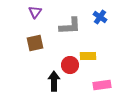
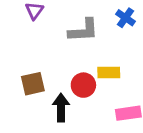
brown square: (35, 43) -> (33, 84), moved

